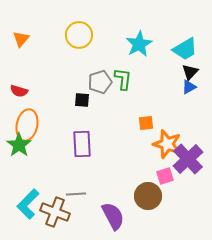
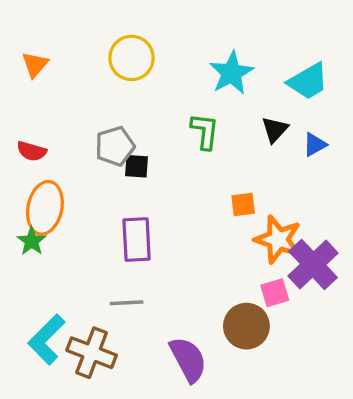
black triangle: (190, 72) -> (275, 130), moved
gray pentagon: (100, 82) -> (115, 146), moved
green star: (19, 145) -> (32, 241), size x0.7
gray line: (76, 194) -> (127, 303), moved

